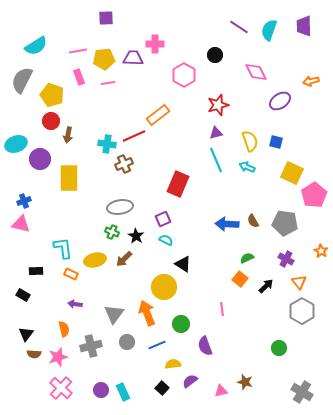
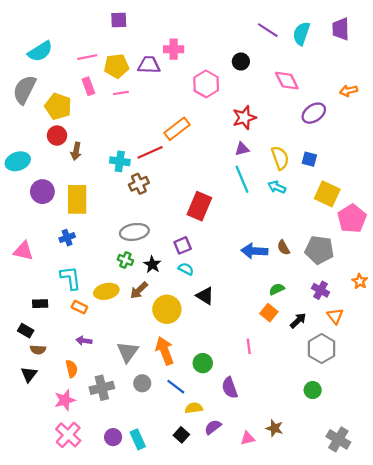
purple circle: (40, 159) -> (42, 192), moved
blue cross: (24, 201) -> (67, 238), moved
yellow circle: (164, 287) -> (167, 309), moved
gray hexagon: (302, 311) -> (322, 349), moved
blue line: (157, 345) -> (176, 387), turned 60
brown semicircle: (34, 354) -> (38, 350), moved

